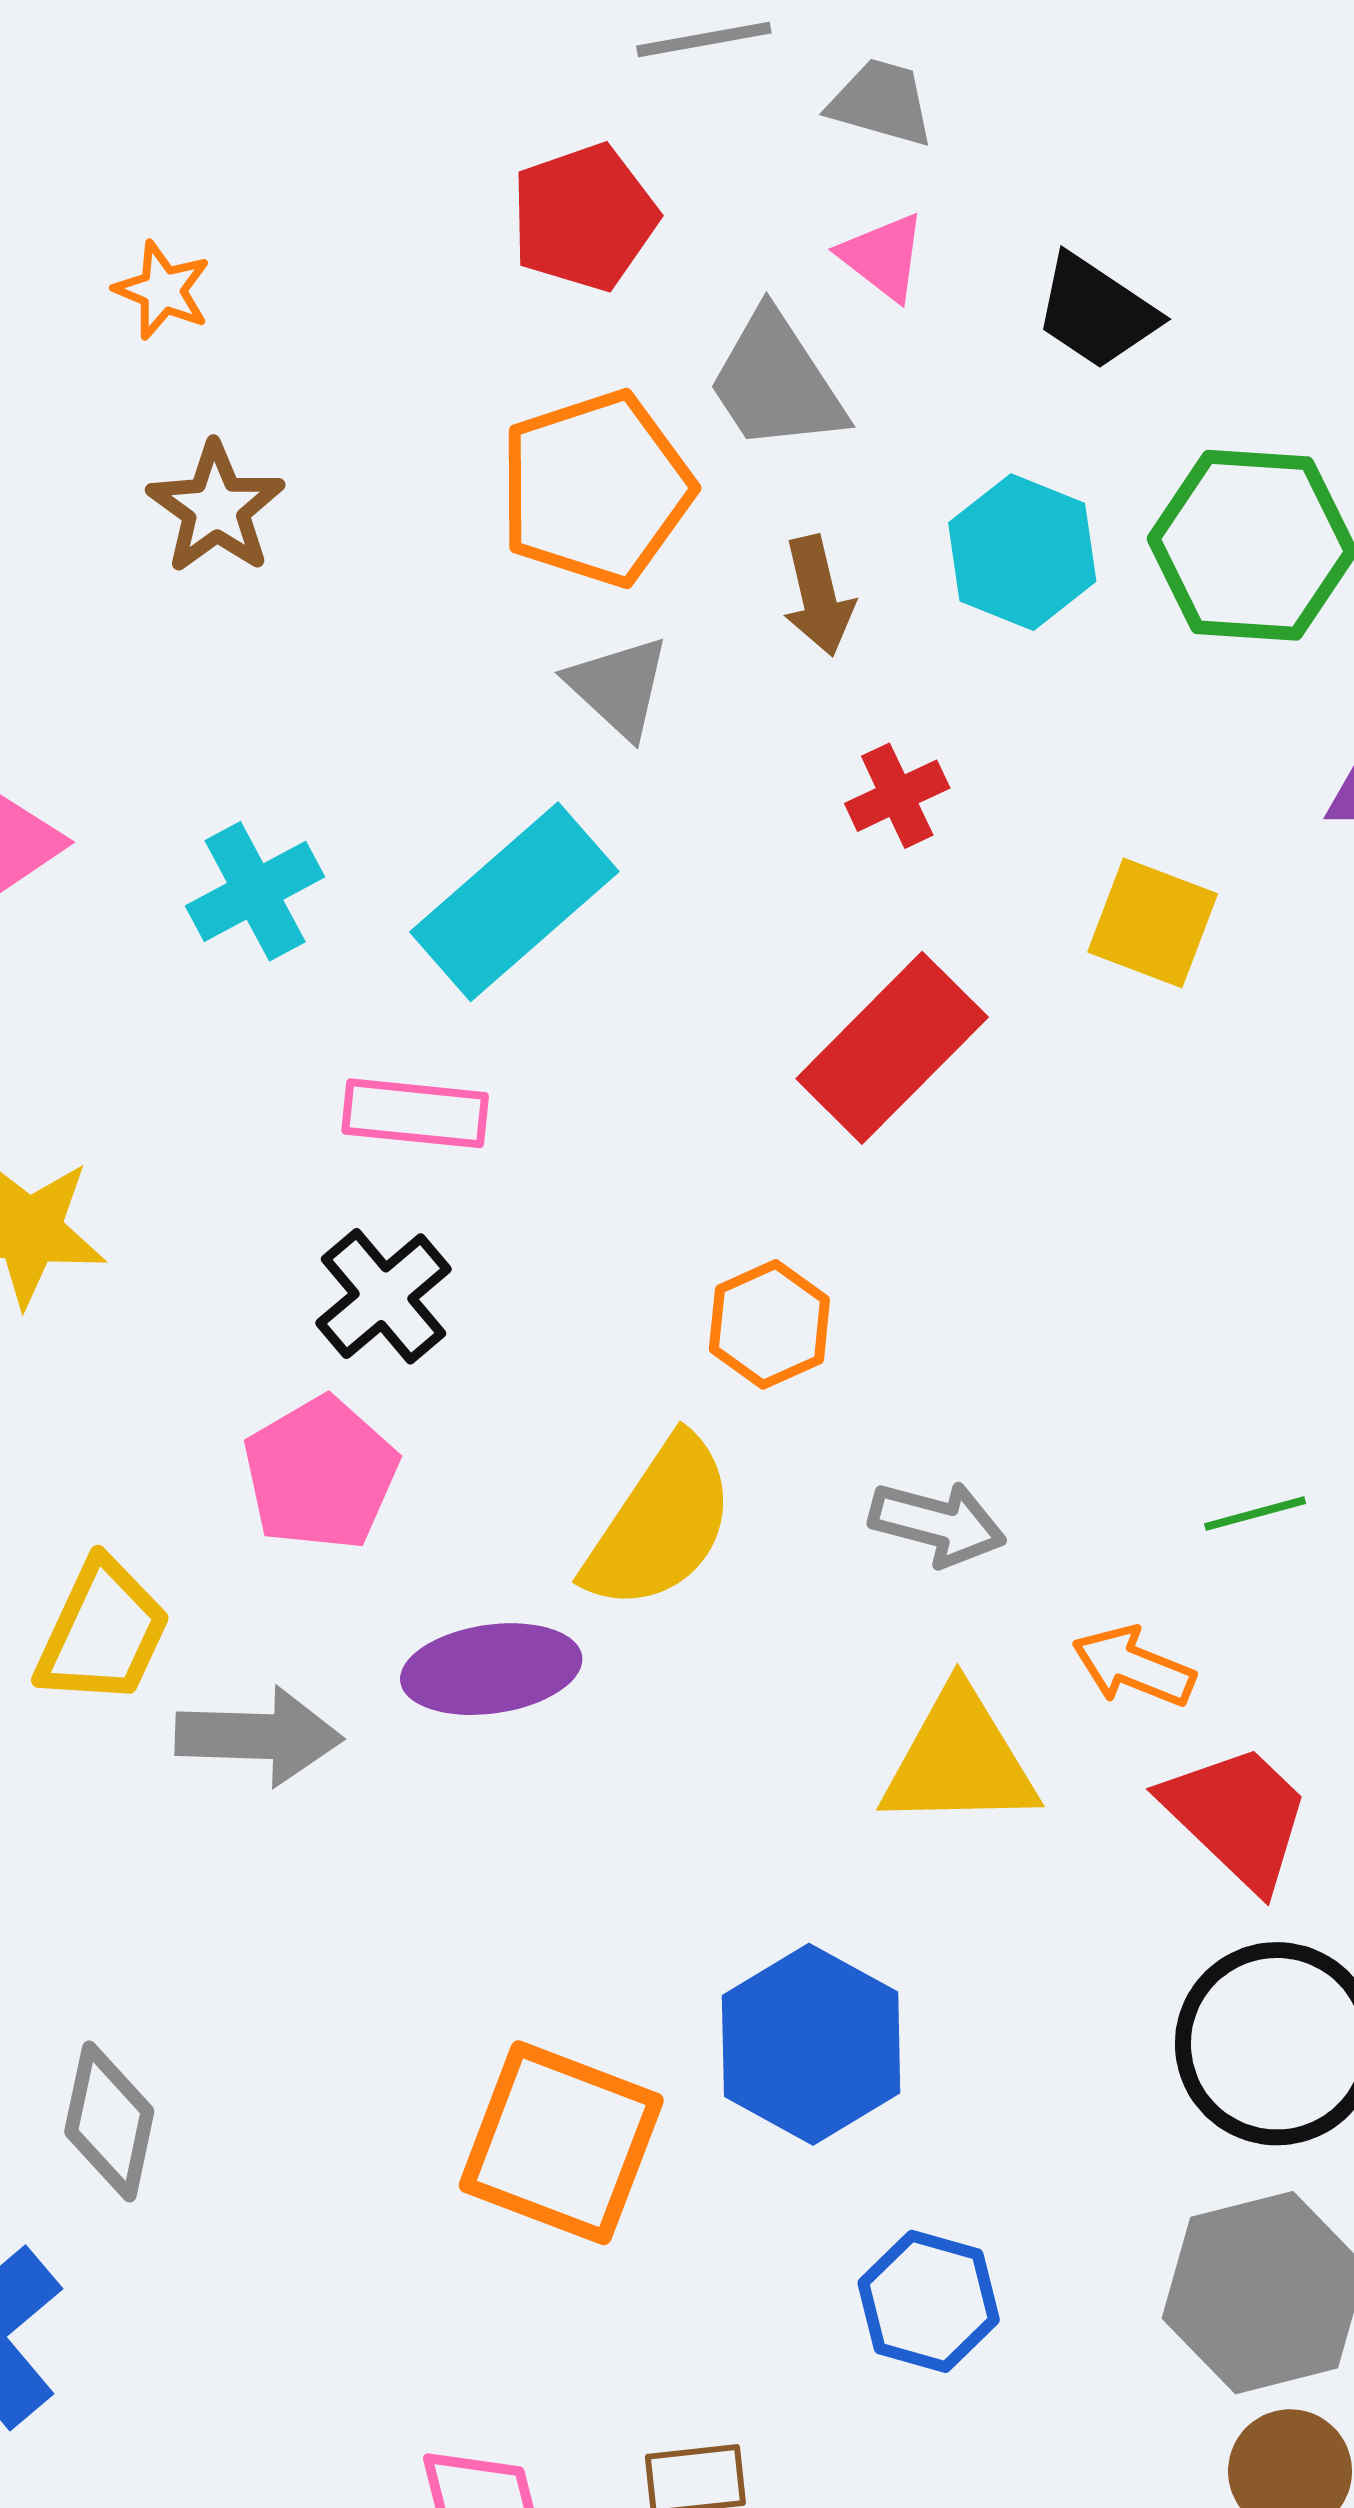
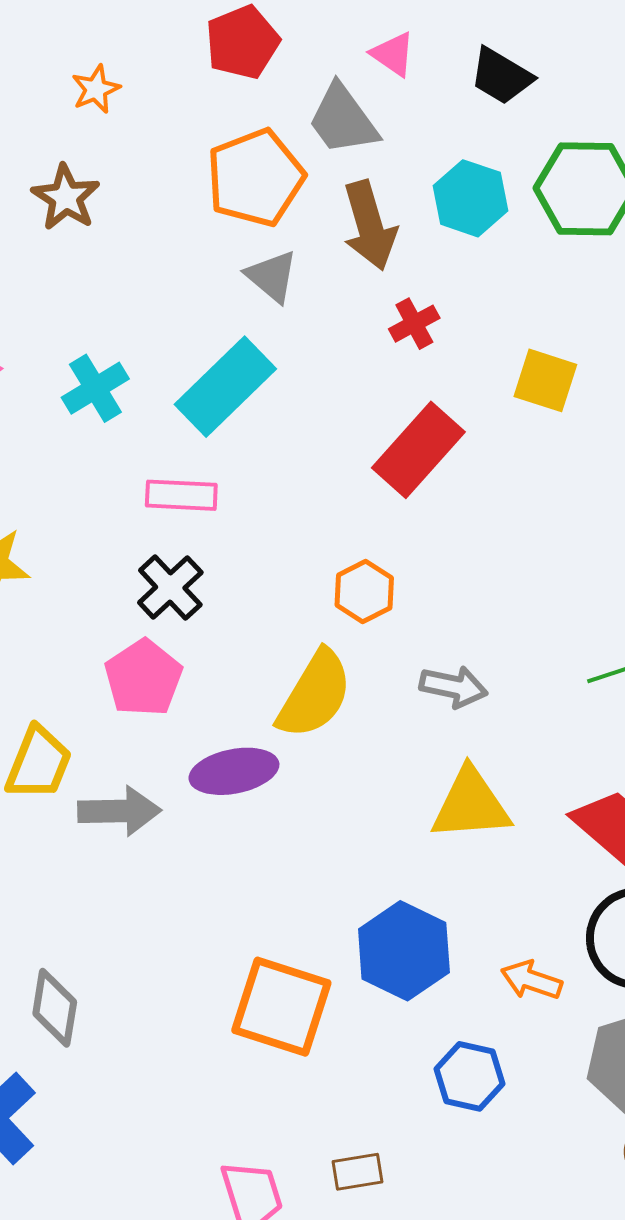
orange star: (162, 290) -> (96, 89), moved, turned 30
brown arrow: (818, 596) -> (370, 226), size x1.5
orange arrow: (1133, 1667) -> (531, 980), moved

